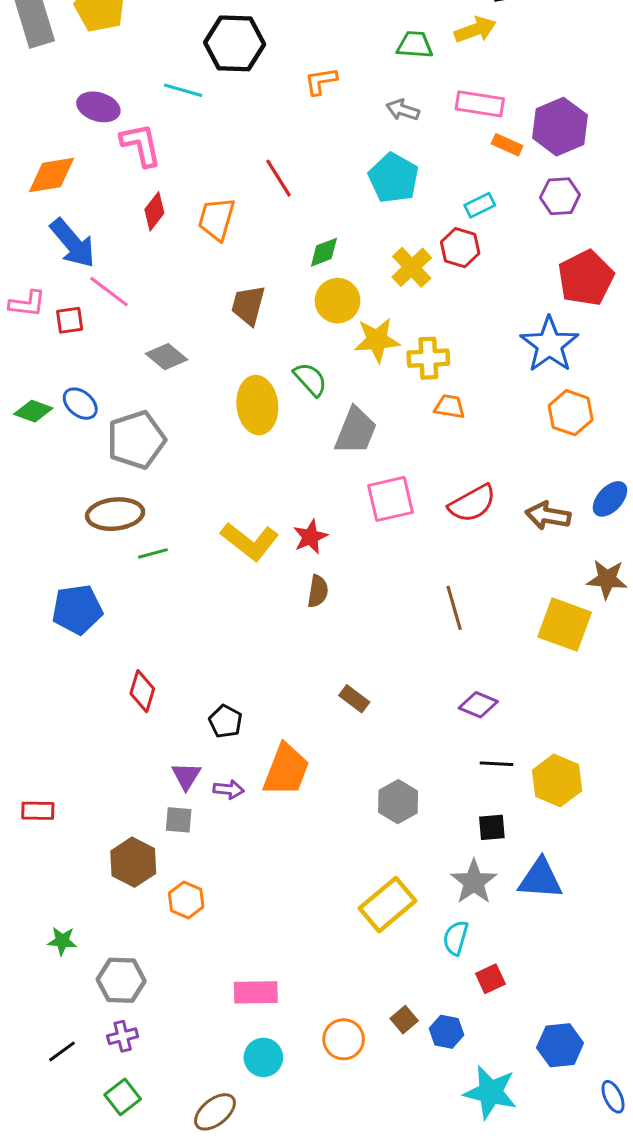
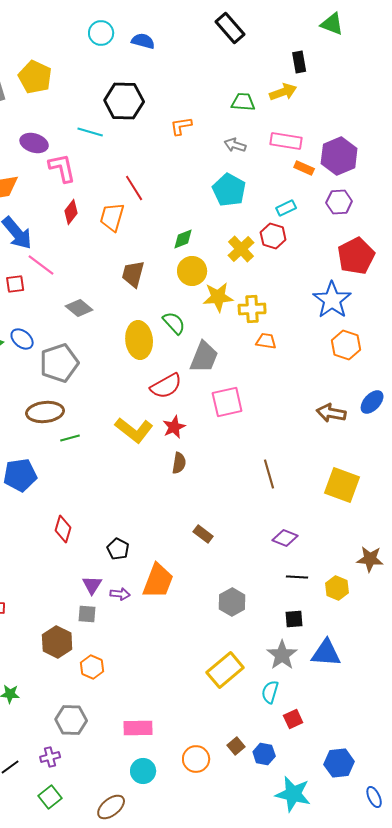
red line: (279, 178) -> (134, 188), moved
red semicircle: (472, 503) -> (166, 386), moved
brown star: (607, 579) -> (370, 559), moved
yellow hexagon: (557, 780) -> (337, 588), size x0.7
gray hexagon: (121, 980) -> (71, 720), moved

